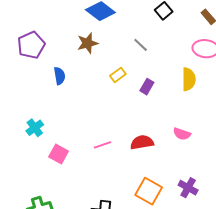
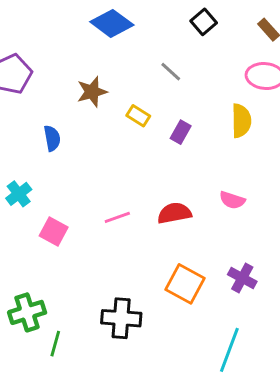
brown star: (88, 43) -> (92, 92), moved
yellow rectangle: (118, 75) -> (138, 116), turned 70
blue semicircle: (60, 76) -> (52, 138), moved

